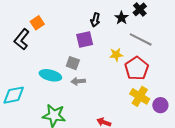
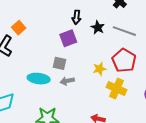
black star: (121, 18) -> (98, 27), moved
yellow star: (116, 55) -> (99, 69), moved
yellow cross: (140, 96) -> (117, 89), moved

